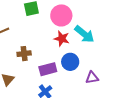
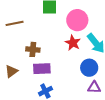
blue circle: (70, 62) -> (89, 68), moved
purple rectangle: (48, 69) -> (42, 69), moved

